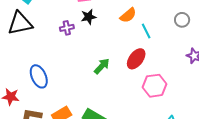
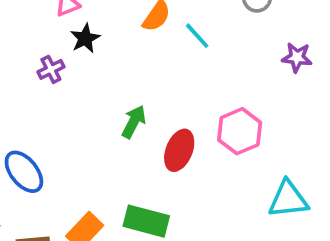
red ellipse: (136, 59) -> (179, 150), moved

